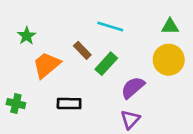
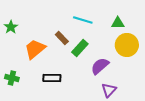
green triangle: (170, 26) -> (118, 23), moved
green star: (27, 36) -> (11, 27), moved
purple triangle: (130, 119) -> (109, 90), moved

